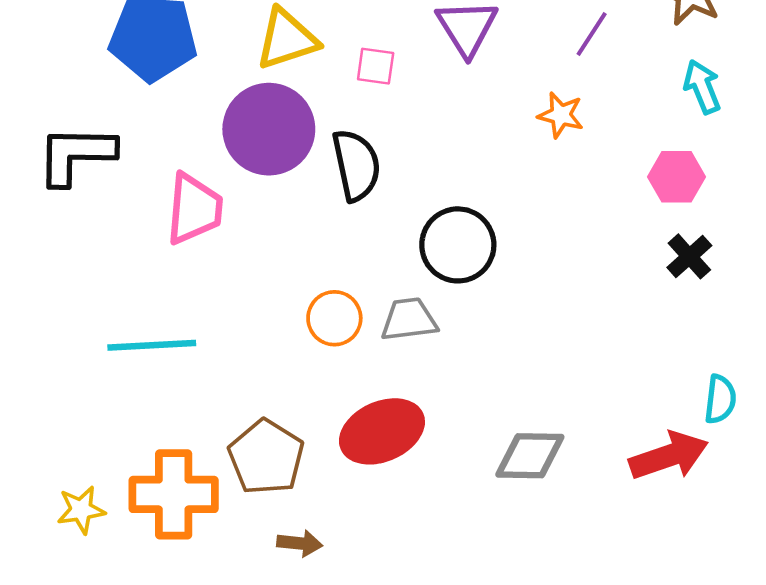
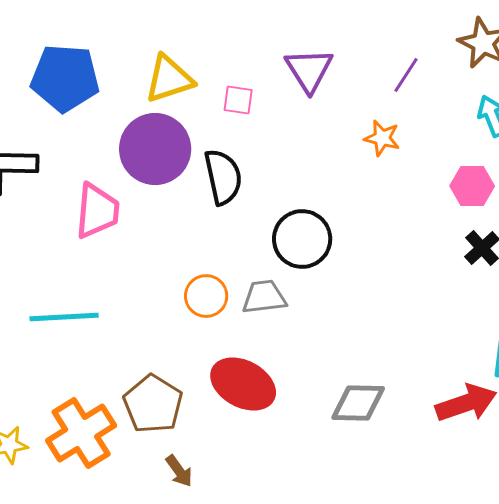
red ellipse: (382, 431) -> (243, 384), turned 52
orange cross: (174, 494) -> (81, 433), turned -32
brown arrow: (300, 543) -> (179, 471), turned 48

